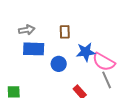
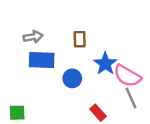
blue star: (86, 52) -> (105, 64), turned -30

